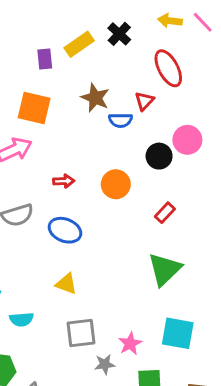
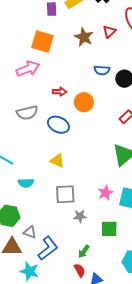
red triangle: (144, 101) -> (109, 32), moved
blue semicircle: (120, 120) -> (102, 70), moved
orange circle: (116, 184) -> (84, 102), moved
pink star: (130, 344) -> (105, 193), moved

